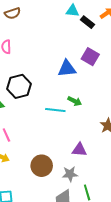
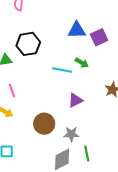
purple square: (90, 57) -> (99, 37), moved, turned 30
purple triangle: (79, 150) -> (75, 100), moved, turned -35

